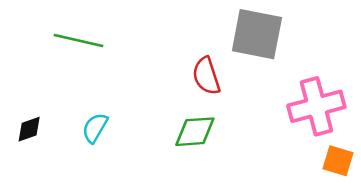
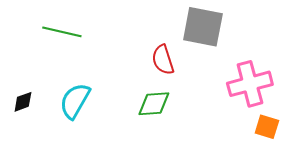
cyan semicircle: (95, 128) -> (75, 101), size x1.5

